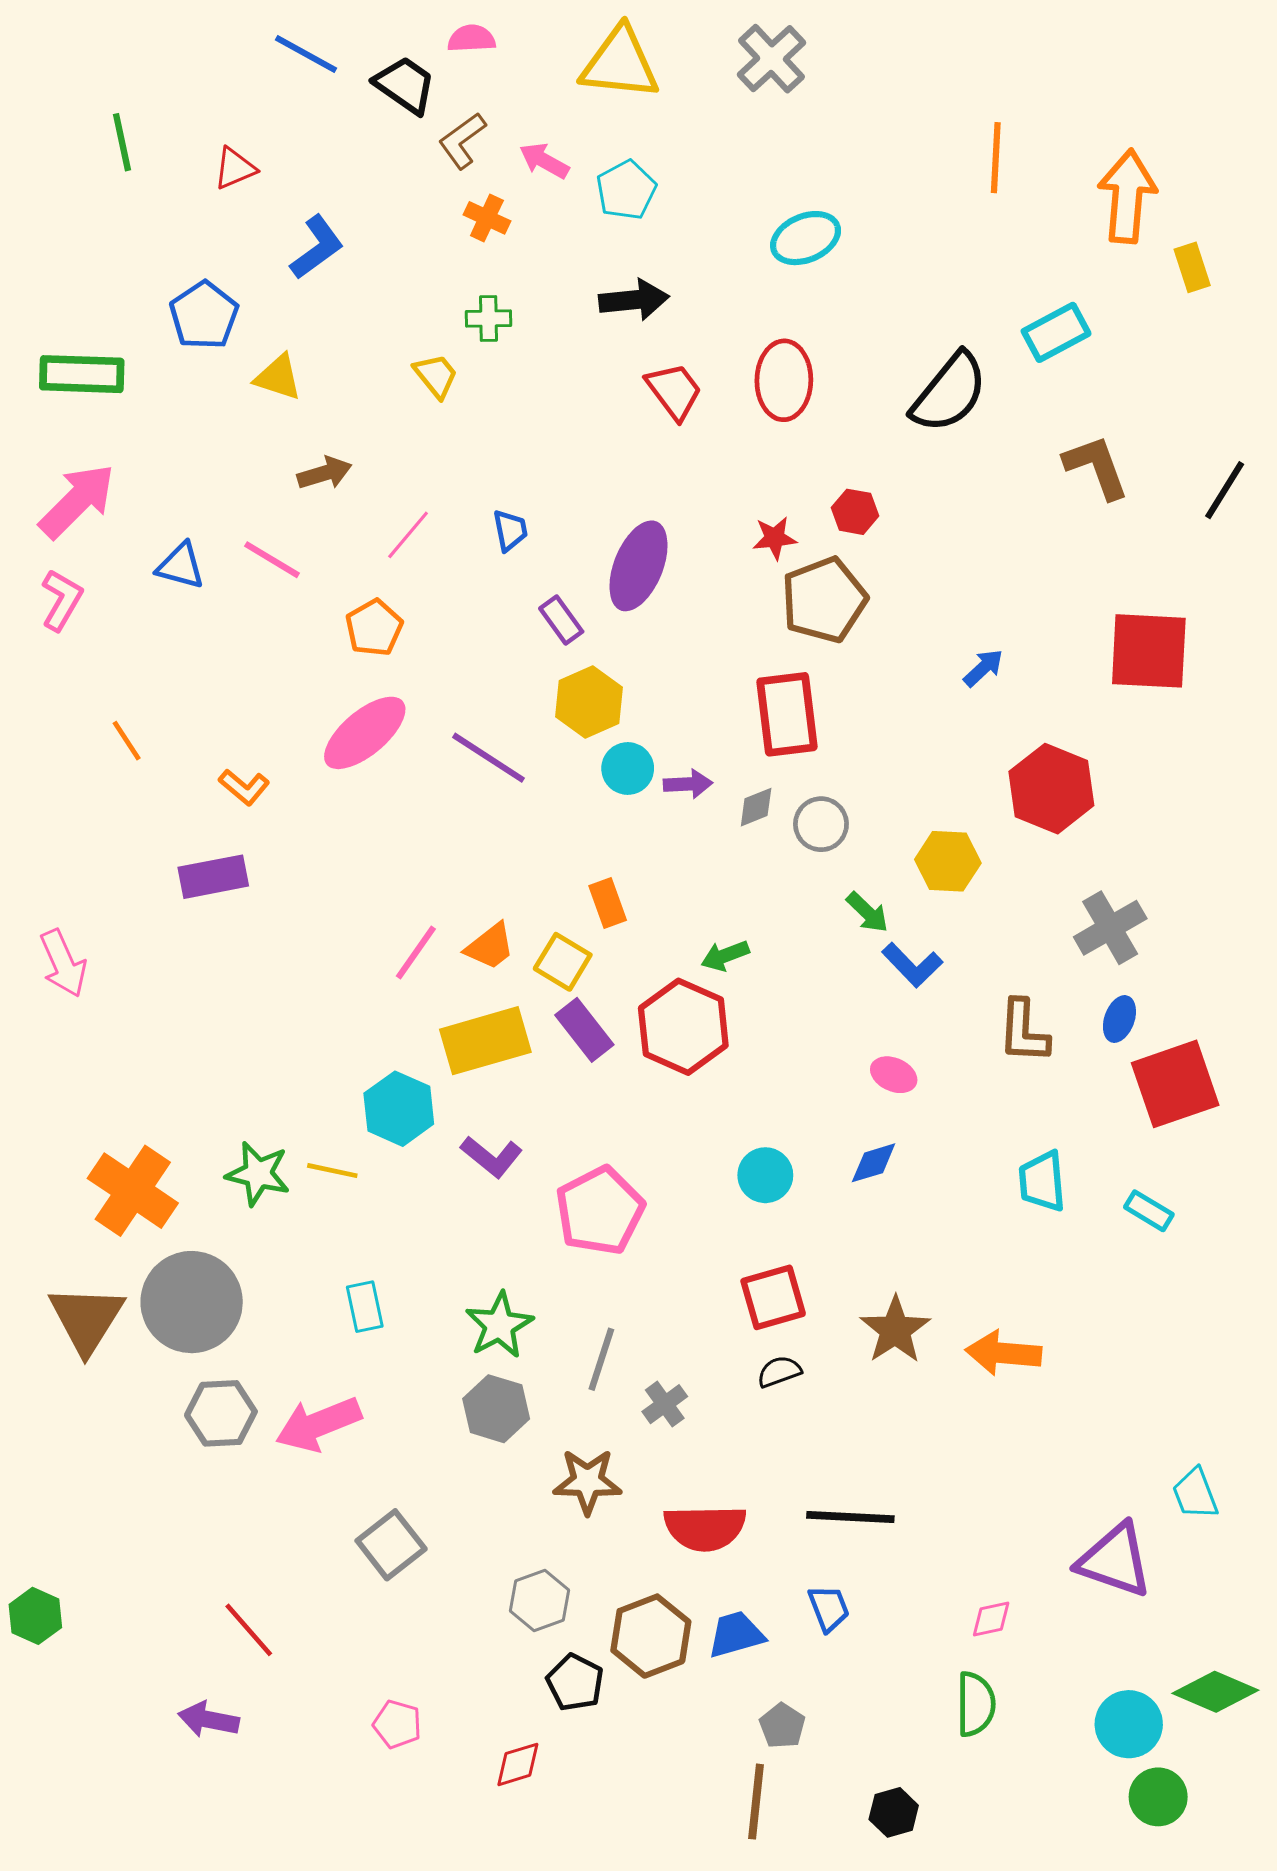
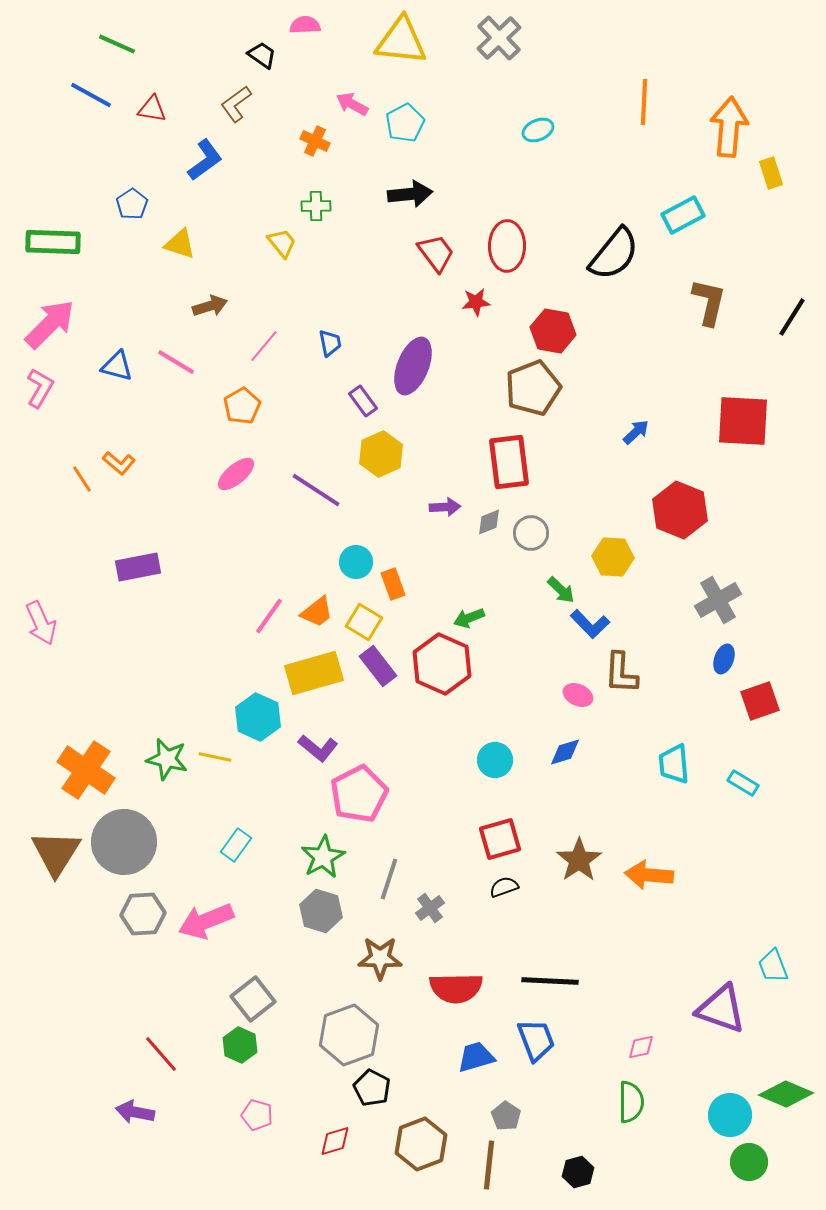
blue line: (306, 54) -> (91, 95), moved
black trapezoid: (405, 85) -> (262, 55), size x0.7
brown L-shape: (462, 141) -> (236, 104), moved
green line: (122, 142) -> (117, 44), moved, turned -54
red triangle: (235, 168) -> (152, 109), turned 32
cyan ellipse: (806, 238) -> (538, 130), moved, size x0.7
blue pentagon: (204, 315) -> (132, 204), size x0.7
brown L-shape: (1096, 467) -> (709, 302), turned 33
red hexagon: (855, 512) -> (553, 331), size x1.5
red star: (775, 538) -> (476, 302), moved
pink ellipse: (365, 733) -> (236, 474), size x0.7
cyan circle: (628, 768) -> (356, 562), moved
orange L-shape: (244, 787) -> (119, 463), moved
brown L-shape: (1024, 1031) -> (621, 673), moved
red square: (1175, 1084) -> (760, 701), size x0.7
pink pentagon: (600, 1211) -> (359, 794), moved
cyan rectangle: (365, 1307) -> (236, 845), turned 48
gray hexagon: (540, 1600) -> (349, 1035), size x1.5
blue trapezoid: (829, 1608) -> (536, 1040), size x1.4
green hexagon: (35, 1616) -> (240, 1045), moved
brown hexagon: (651, 1636) -> (421, 1144), moved

